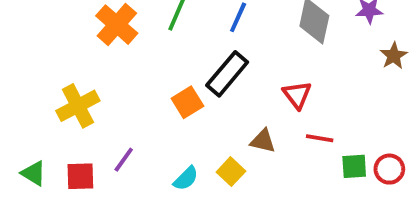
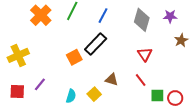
red triangle: (297, 95) -> (145, 54), moved
red line: (320, 138) -> (141, 80), turned 40
cyan semicircle: (186, 178) -> (71, 96), turned -32

